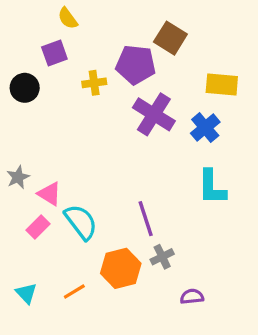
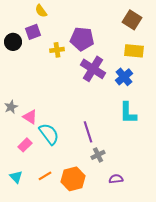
brown square: (170, 38) -> (132, 20), moved
black circle: (25, 88) -> (13, 42), moved
pink rectangle: (38, 227) -> (25, 145), moved
orange hexagon: (121, 268) -> (73, 179), moved

